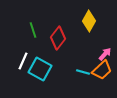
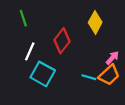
green line: (33, 30) -> (23, 18), moved
white line: (23, 61) -> (30, 51), moved

